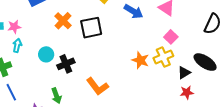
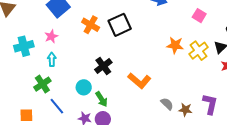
pink star: (14, 27) -> (51, 36), moved
cyan circle: (46, 54) -> (84, 87), moved
yellow cross: (163, 57) -> (199, 51), moved

